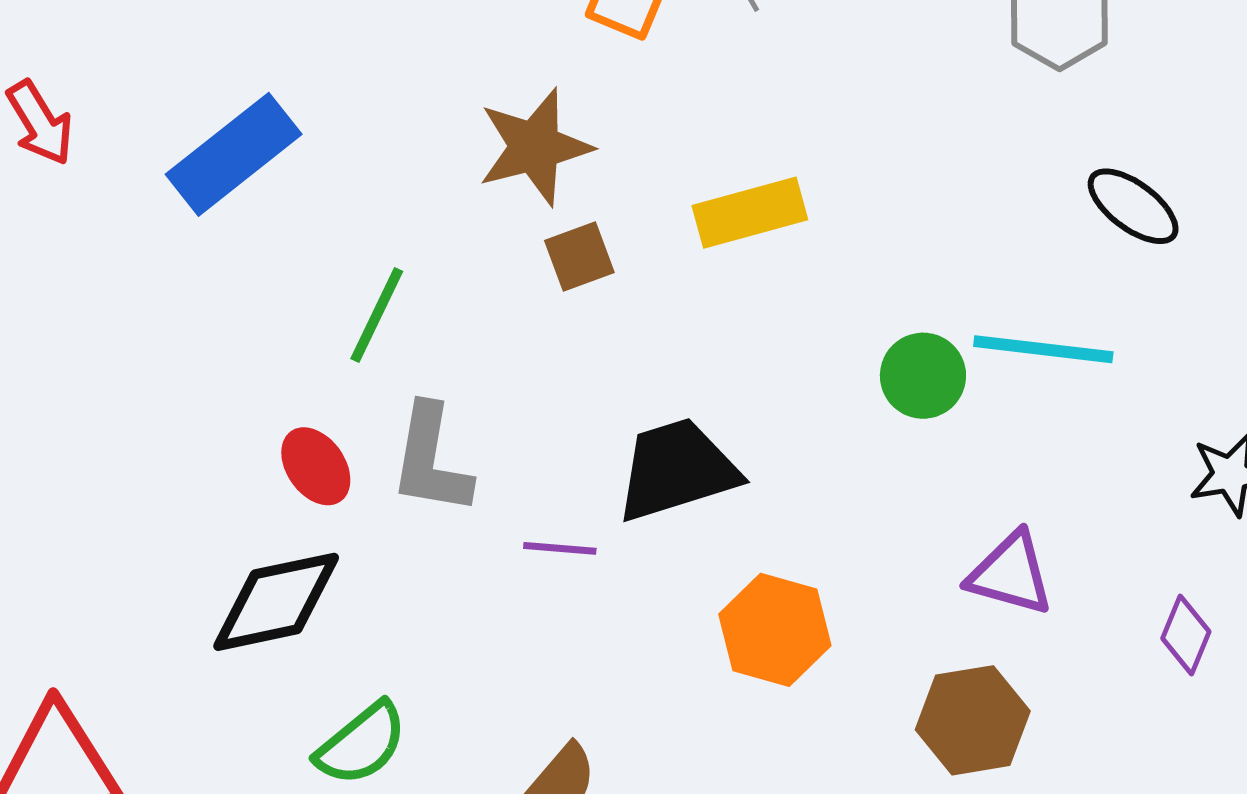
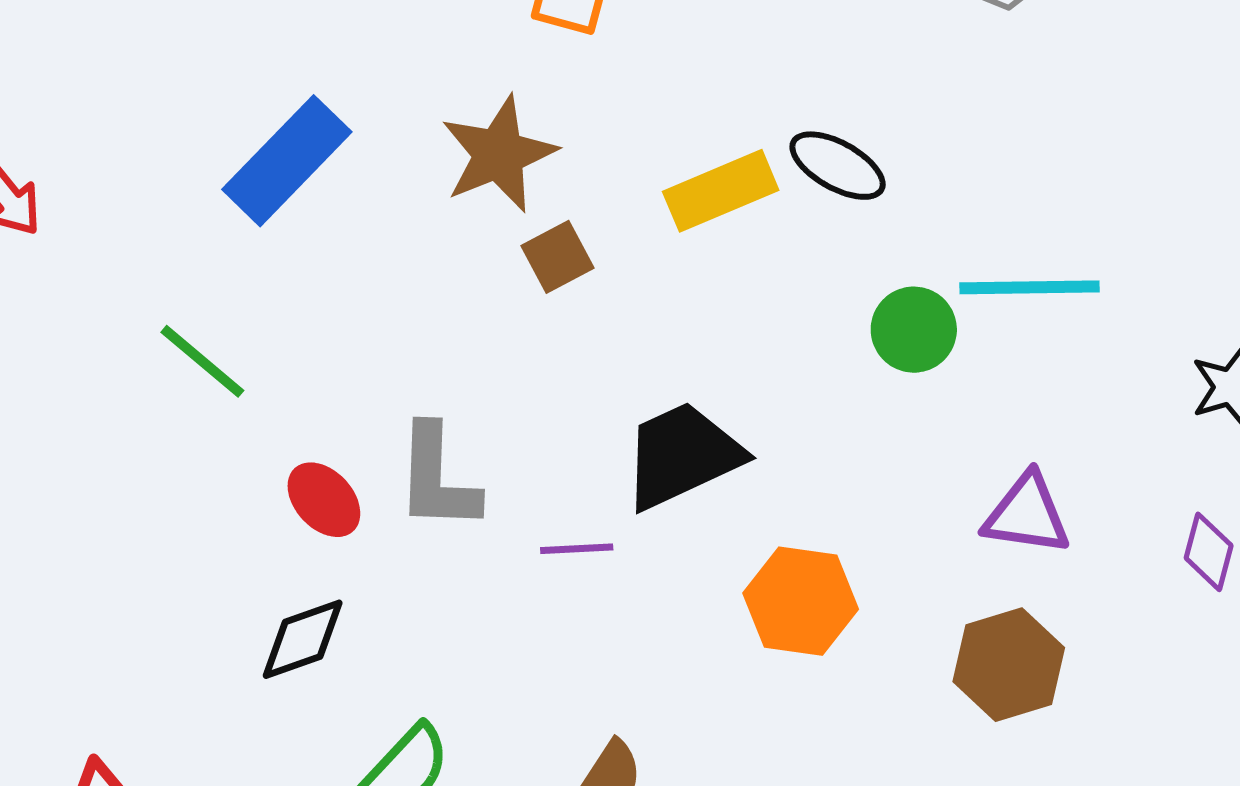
blue rectangle: (234, 154) -> (287, 161), moved
black ellipse: (1133, 206) -> (838, 166), moved
green line: (377, 315) -> (202, 361), moved, turned -68
black diamond: (276, 602) -> (303, 639), size x0.7

